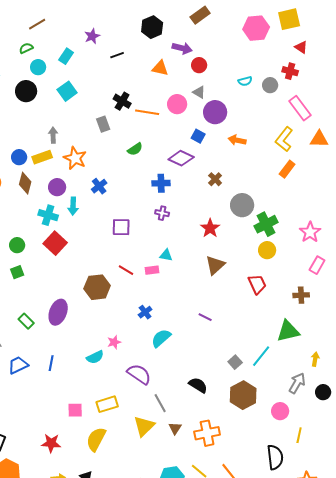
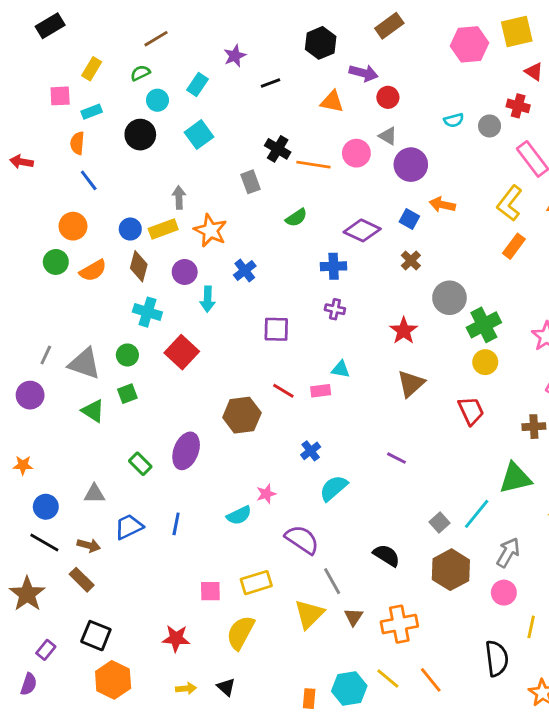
blue square: (198, 136) -> (409, 219), moved
cyan cross: (48, 215) -> (147, 312), moved
gray arrow: (297, 383) -> (508, 553), moved

